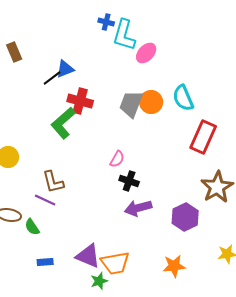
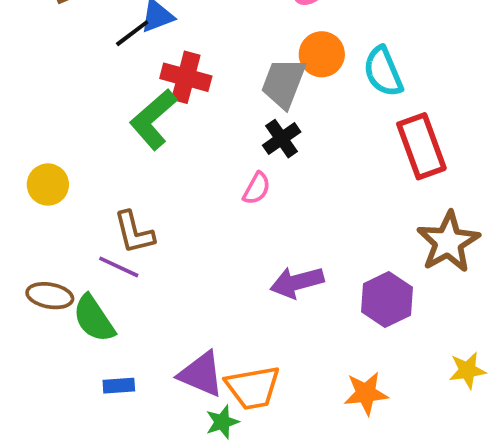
orange circle: (151, 102) -> (322, 54), moved
red rectangle: (203, 137) -> (421, 146), turned -44
black cross: (129, 181) -> (282, 139), moved, turned 36
green semicircle: (32, 227) -> (94, 319), size x1.5

